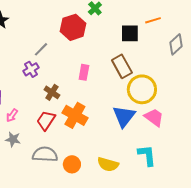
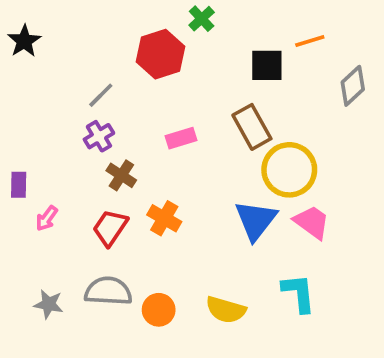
purple cross: (31, 69) -> (99, 136), moved
pink rectangle: (84, 72) -> (181, 138), turned 63
orange cross: (75, 115) -> (164, 218), size x0.7
gray star: (13, 139) -> (49, 304), moved

